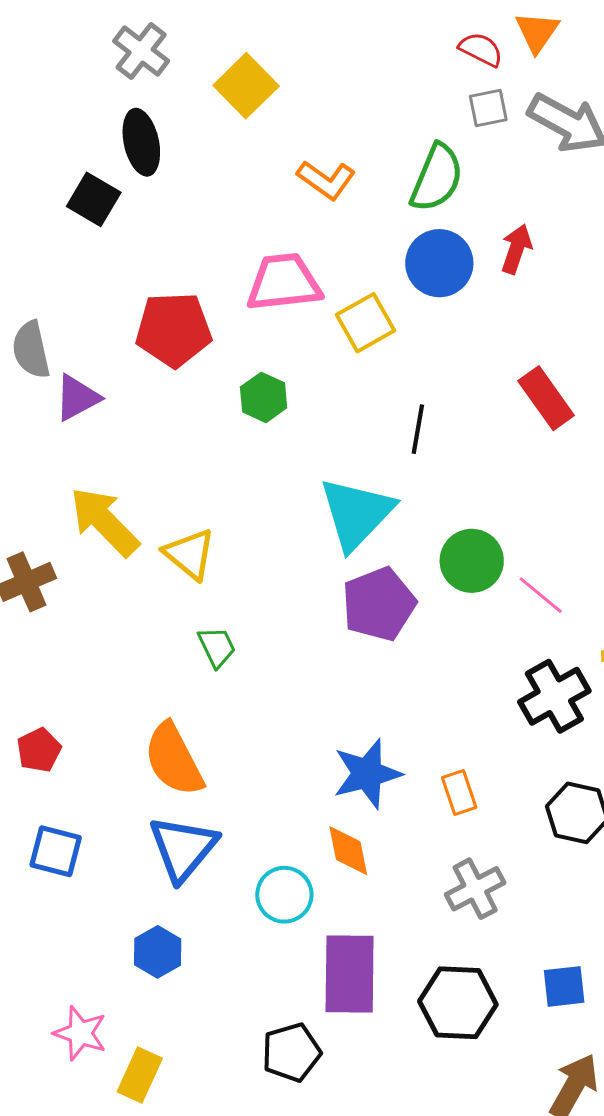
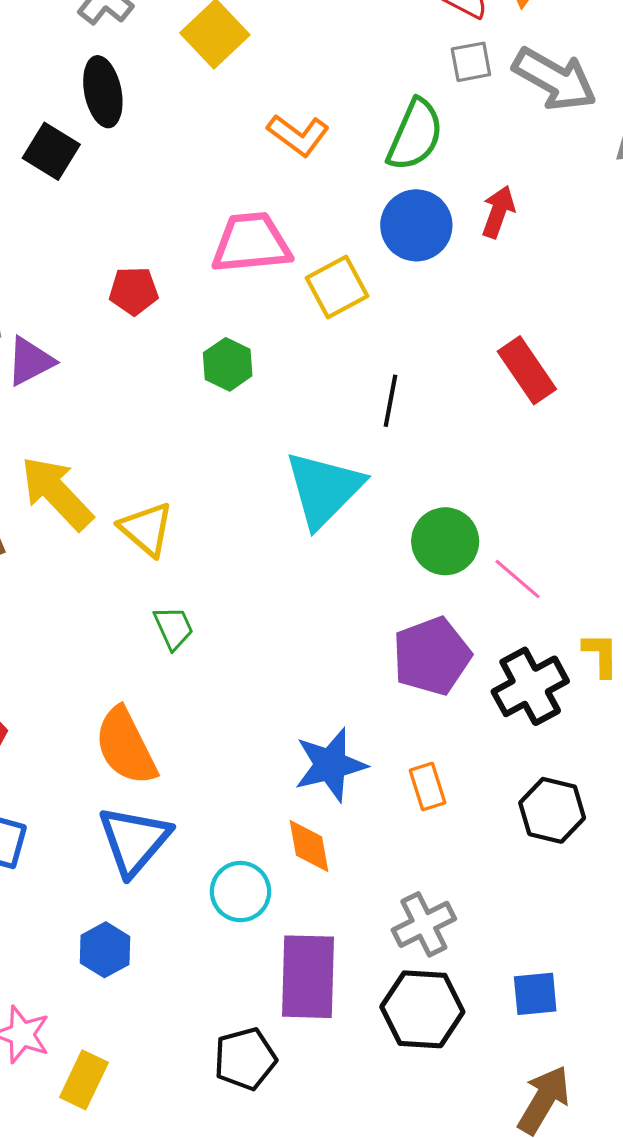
red pentagon: (174, 330) -> (134, 291), size x0.6
purple pentagon: (379, 604) -> (432, 656), moved
gray cross: (475, 889) -> (424, 924), moved

